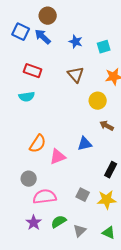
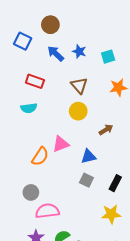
blue arrow: (43, 37) -> (56, 54), moved
yellow circle: (98, 101) -> (78, 111), moved
brown arrow: (107, 126) -> (106, 130), moved, turned 120
pink triangle: (58, 157) -> (61, 144), moved
gray square: (83, 195) -> (86, 180), moved

